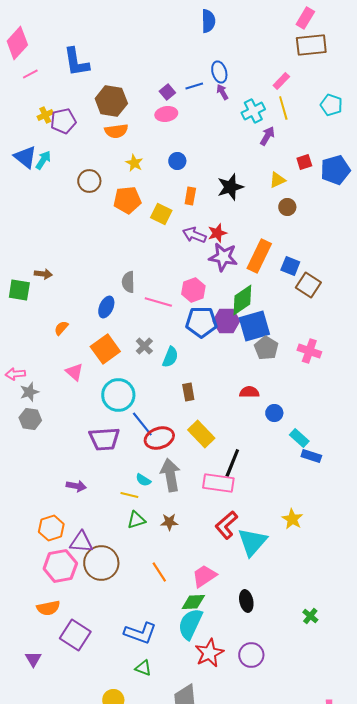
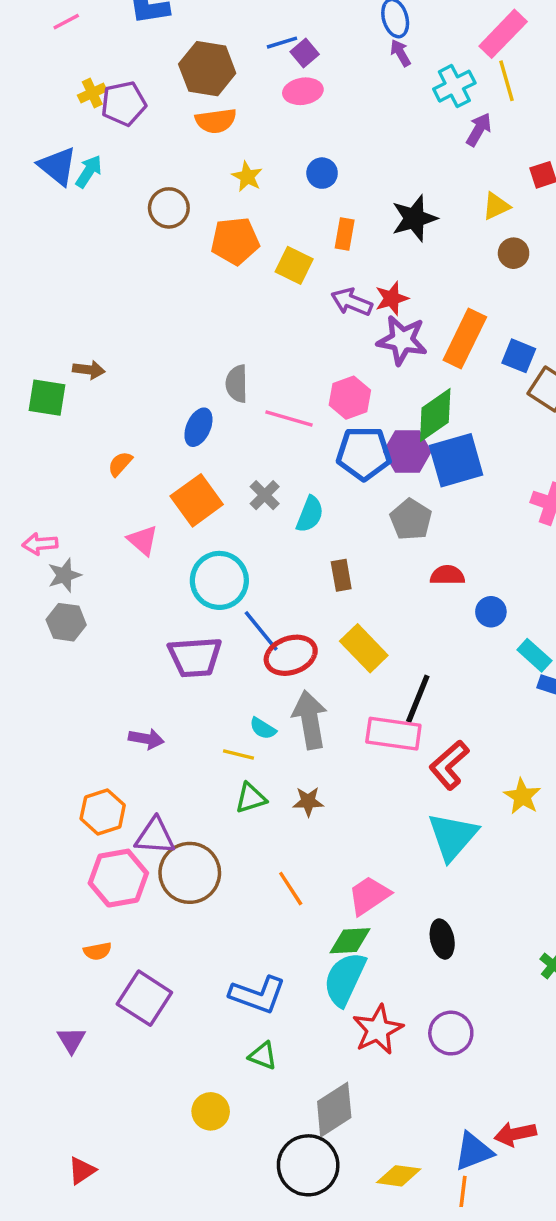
pink rectangle: (281, 81) -> (503, 34), size x1.6
blue line: (194, 86) -> (282, 43), moved
gray pentagon: (266, 348) -> (411, 519), moved
red L-shape: (226, 525) -> (449, 765), moved
orange semicircle: (48, 608) -> (97, 951), size x0.7

